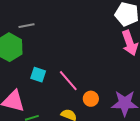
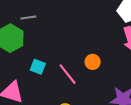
orange circle: (91, 99) -> (93, 62), moved

